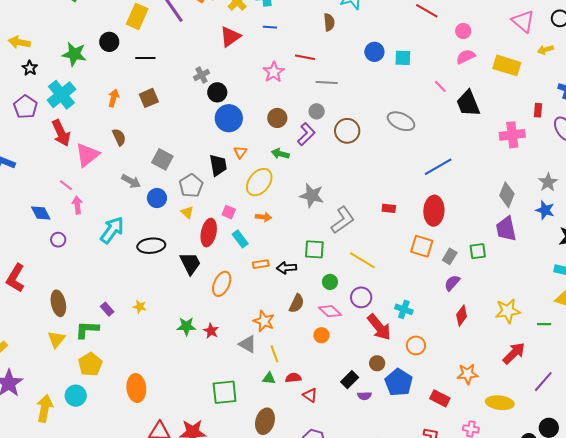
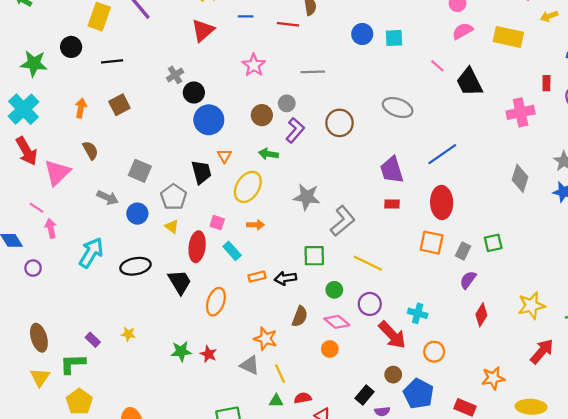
red line: (305, 57) -> (288, 24), moved
gray circle: (317, 111) -> (287, 103), moved
purple trapezoid: (506, 229) -> (392, 170), moved

